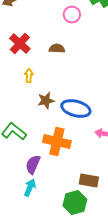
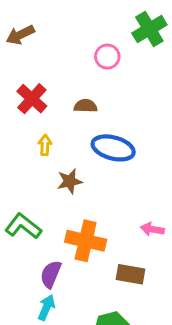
blue ellipse: (76, 108) -> (113, 148), moved
brown rectangle: (89, 180) -> (131, 274), moved

